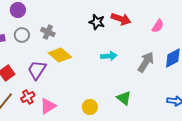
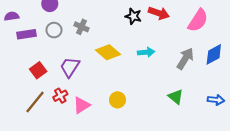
pink semicircle: (158, 26) -> (198, 20), size x1.6
yellow diamond: (60, 55) -> (108, 52), moved
green triangle: (124, 98) -> (176, 97), moved
yellow circle: (90, 107) -> (117, 100), moved

